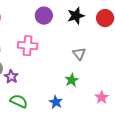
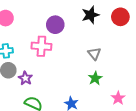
purple circle: (44, 16) -> (55, 25), moved
green star: (72, 80) -> (95, 78), moved

